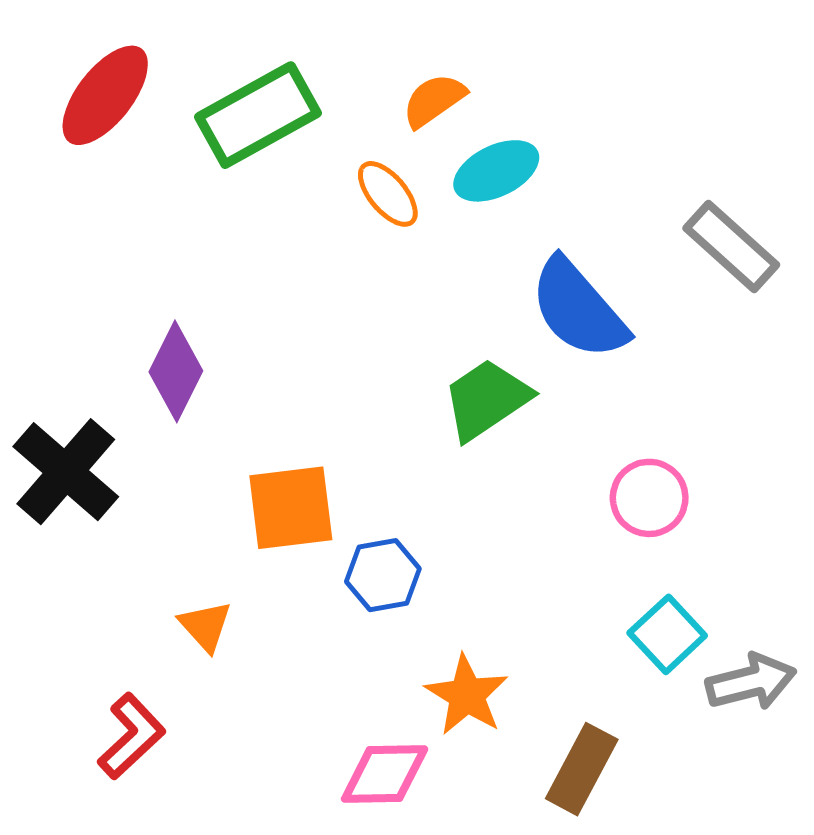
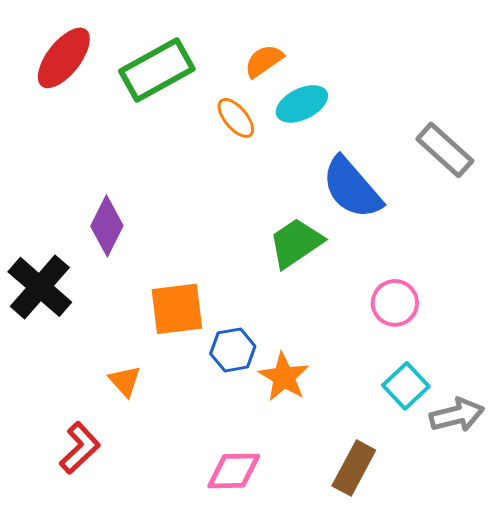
orange star: (467, 695) -> (284, 377), moved

